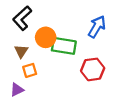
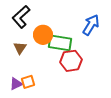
red hexagon: (93, 69) -> (71, 61), moved
orange square: (30, 70) -> (28, 82), moved

